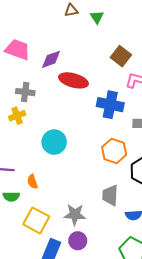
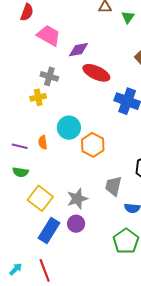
orange hexagon: (114, 151) -> (93, 145), moved
orange semicircle: (32, 182) -> (43, 142), moved
gray star: (75, 215) -> (77, 199), turned -30

